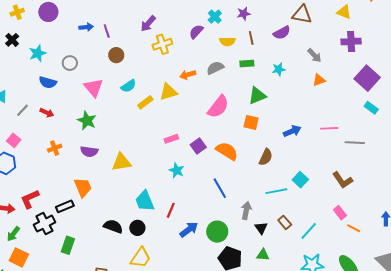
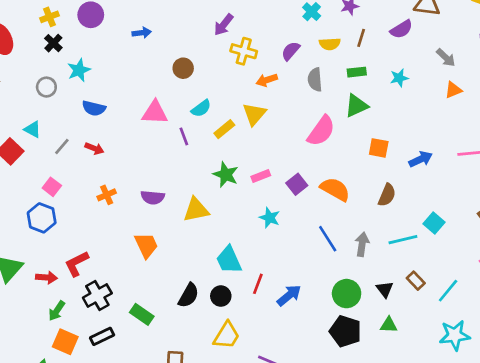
purple line: (107, 31) -> (184, 136), moved
purple semicircle: (196, 32) -> (291, 51), moved
brown line: (251, 38) -> (361, 38), turned 32
black cross: (12, 40) -> (53, 43), moved
yellow cross: (162, 44) -> (244, 51), turned 36
gray circle: (70, 63) -> (46, 87), moved
gray semicircle: (215, 68) -> (315, 80), turned -66
orange arrow: (188, 75) -> (267, 80), moved
pink triangle: (94, 88) -> (155, 113), turned -45
yellow triangle: (168, 92) -> (254, 114), turned -30
green triangle: (257, 96) -> (356, 106), moved
green star: (87, 121) -> (226, 175), moved
orange square: (251, 122) -> (379, 148), moved
black rectangle: (65, 206) -> (102, 336), moved
red line: (171, 210) -> (258, 284), moved
gray arrow: (246, 210) -> (362, 244), moved
black semicircle: (113, 226) -> (189, 295), turned 102
green circle: (217, 232) -> (347, 294), moved
green rectangle: (68, 245) -> (142, 314), moved, turned -72

